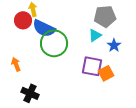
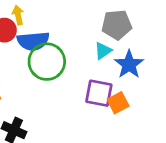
blue semicircle: (44, 28) -> (33, 41), turned -30
blue star: (114, 45) -> (129, 64), size x1.5

